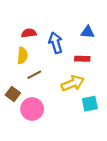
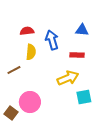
yellow semicircle: (22, 56) -> (31, 52), moved
brown line: (34, 75) -> (14, 70), moved
brown square: (13, 94) -> (11, 113), moved

